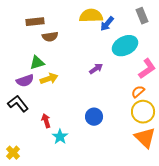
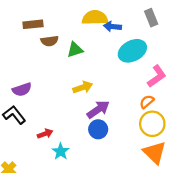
blue arrow: (107, 24) -> (113, 27), turned 56
green triangle: (37, 63) -> (75, 50), moved
purple arrow: (96, 69) -> (98, 109), moved, size x1.5
yellow arrow: (49, 79) -> (83, 87), moved
red arrow: (46, 121) -> (45, 134), turned 88

